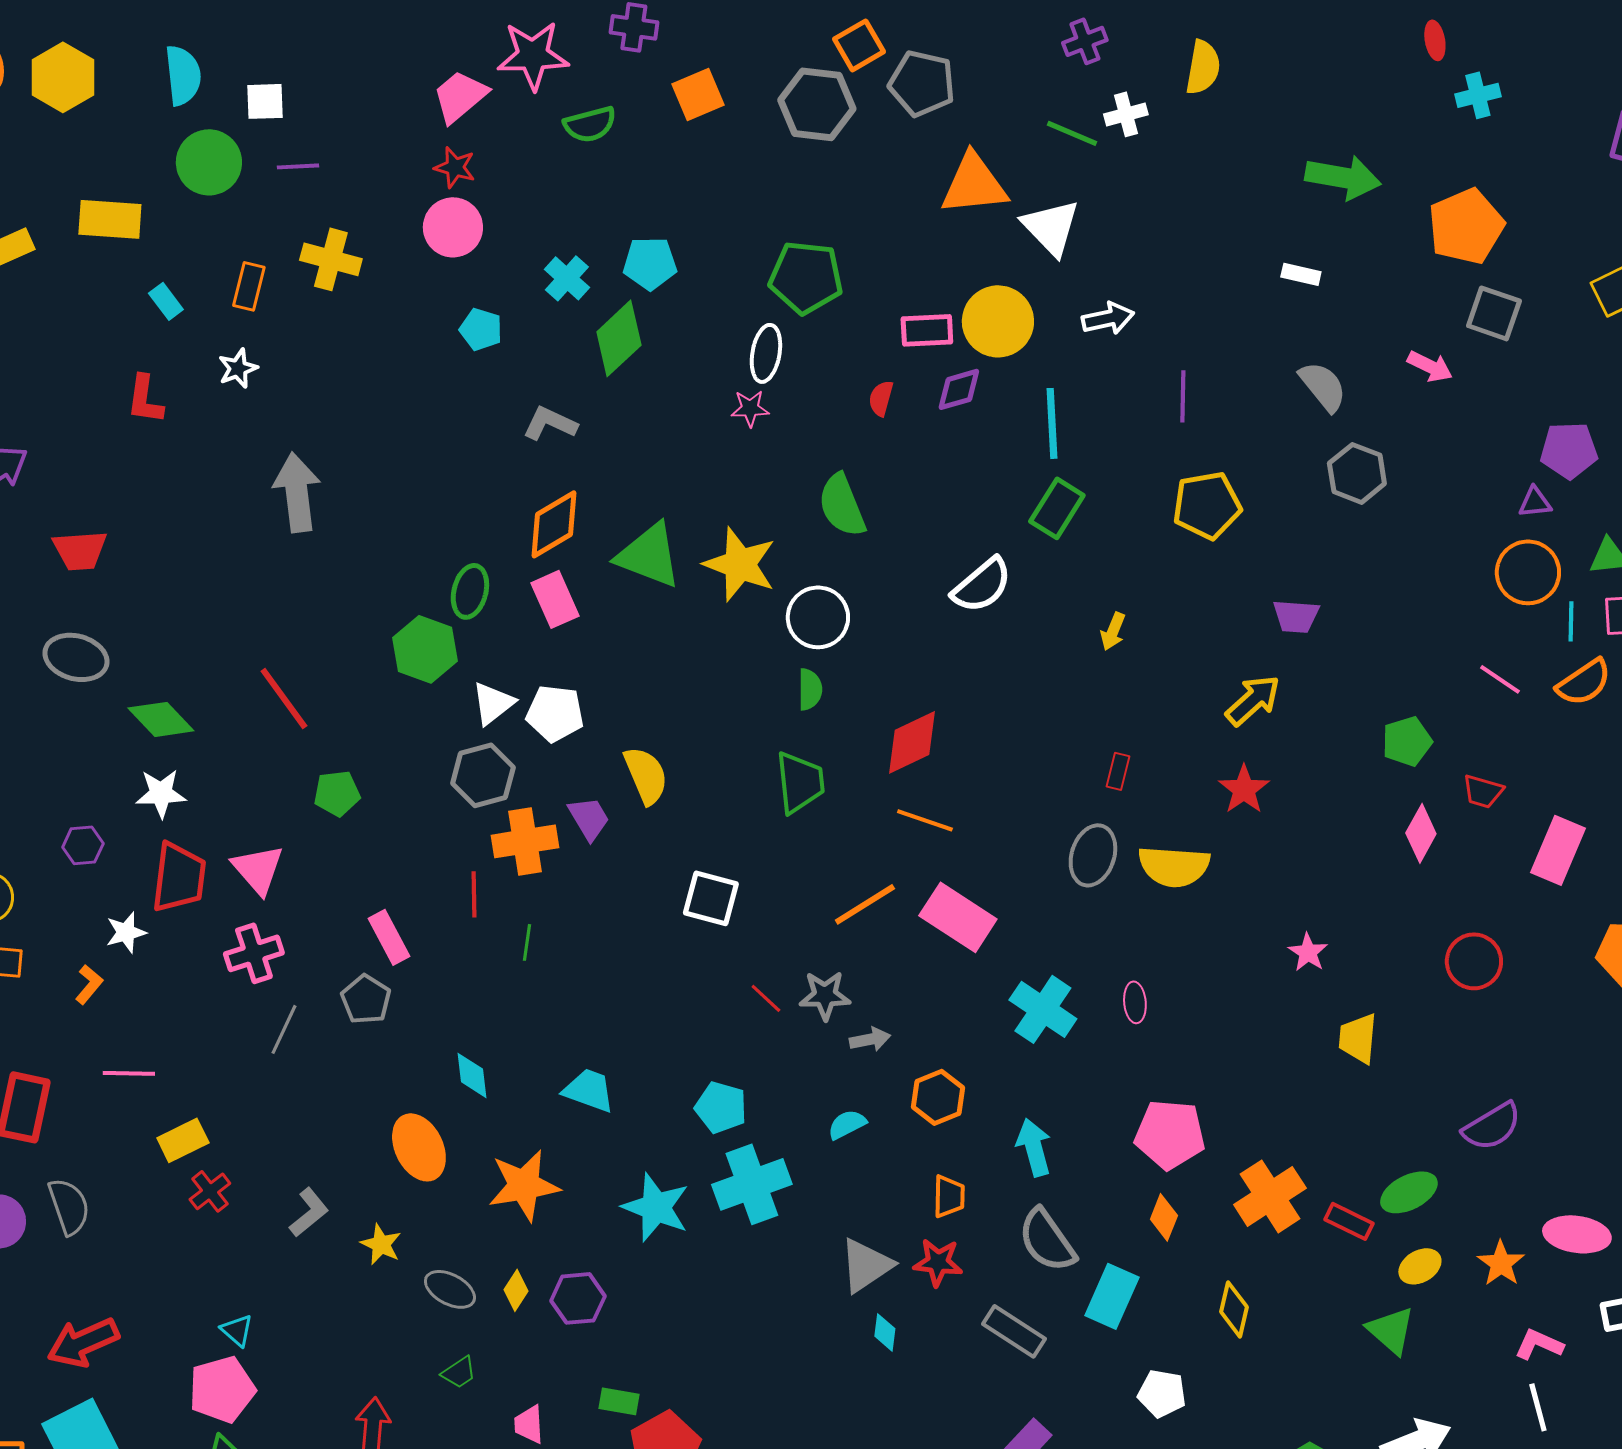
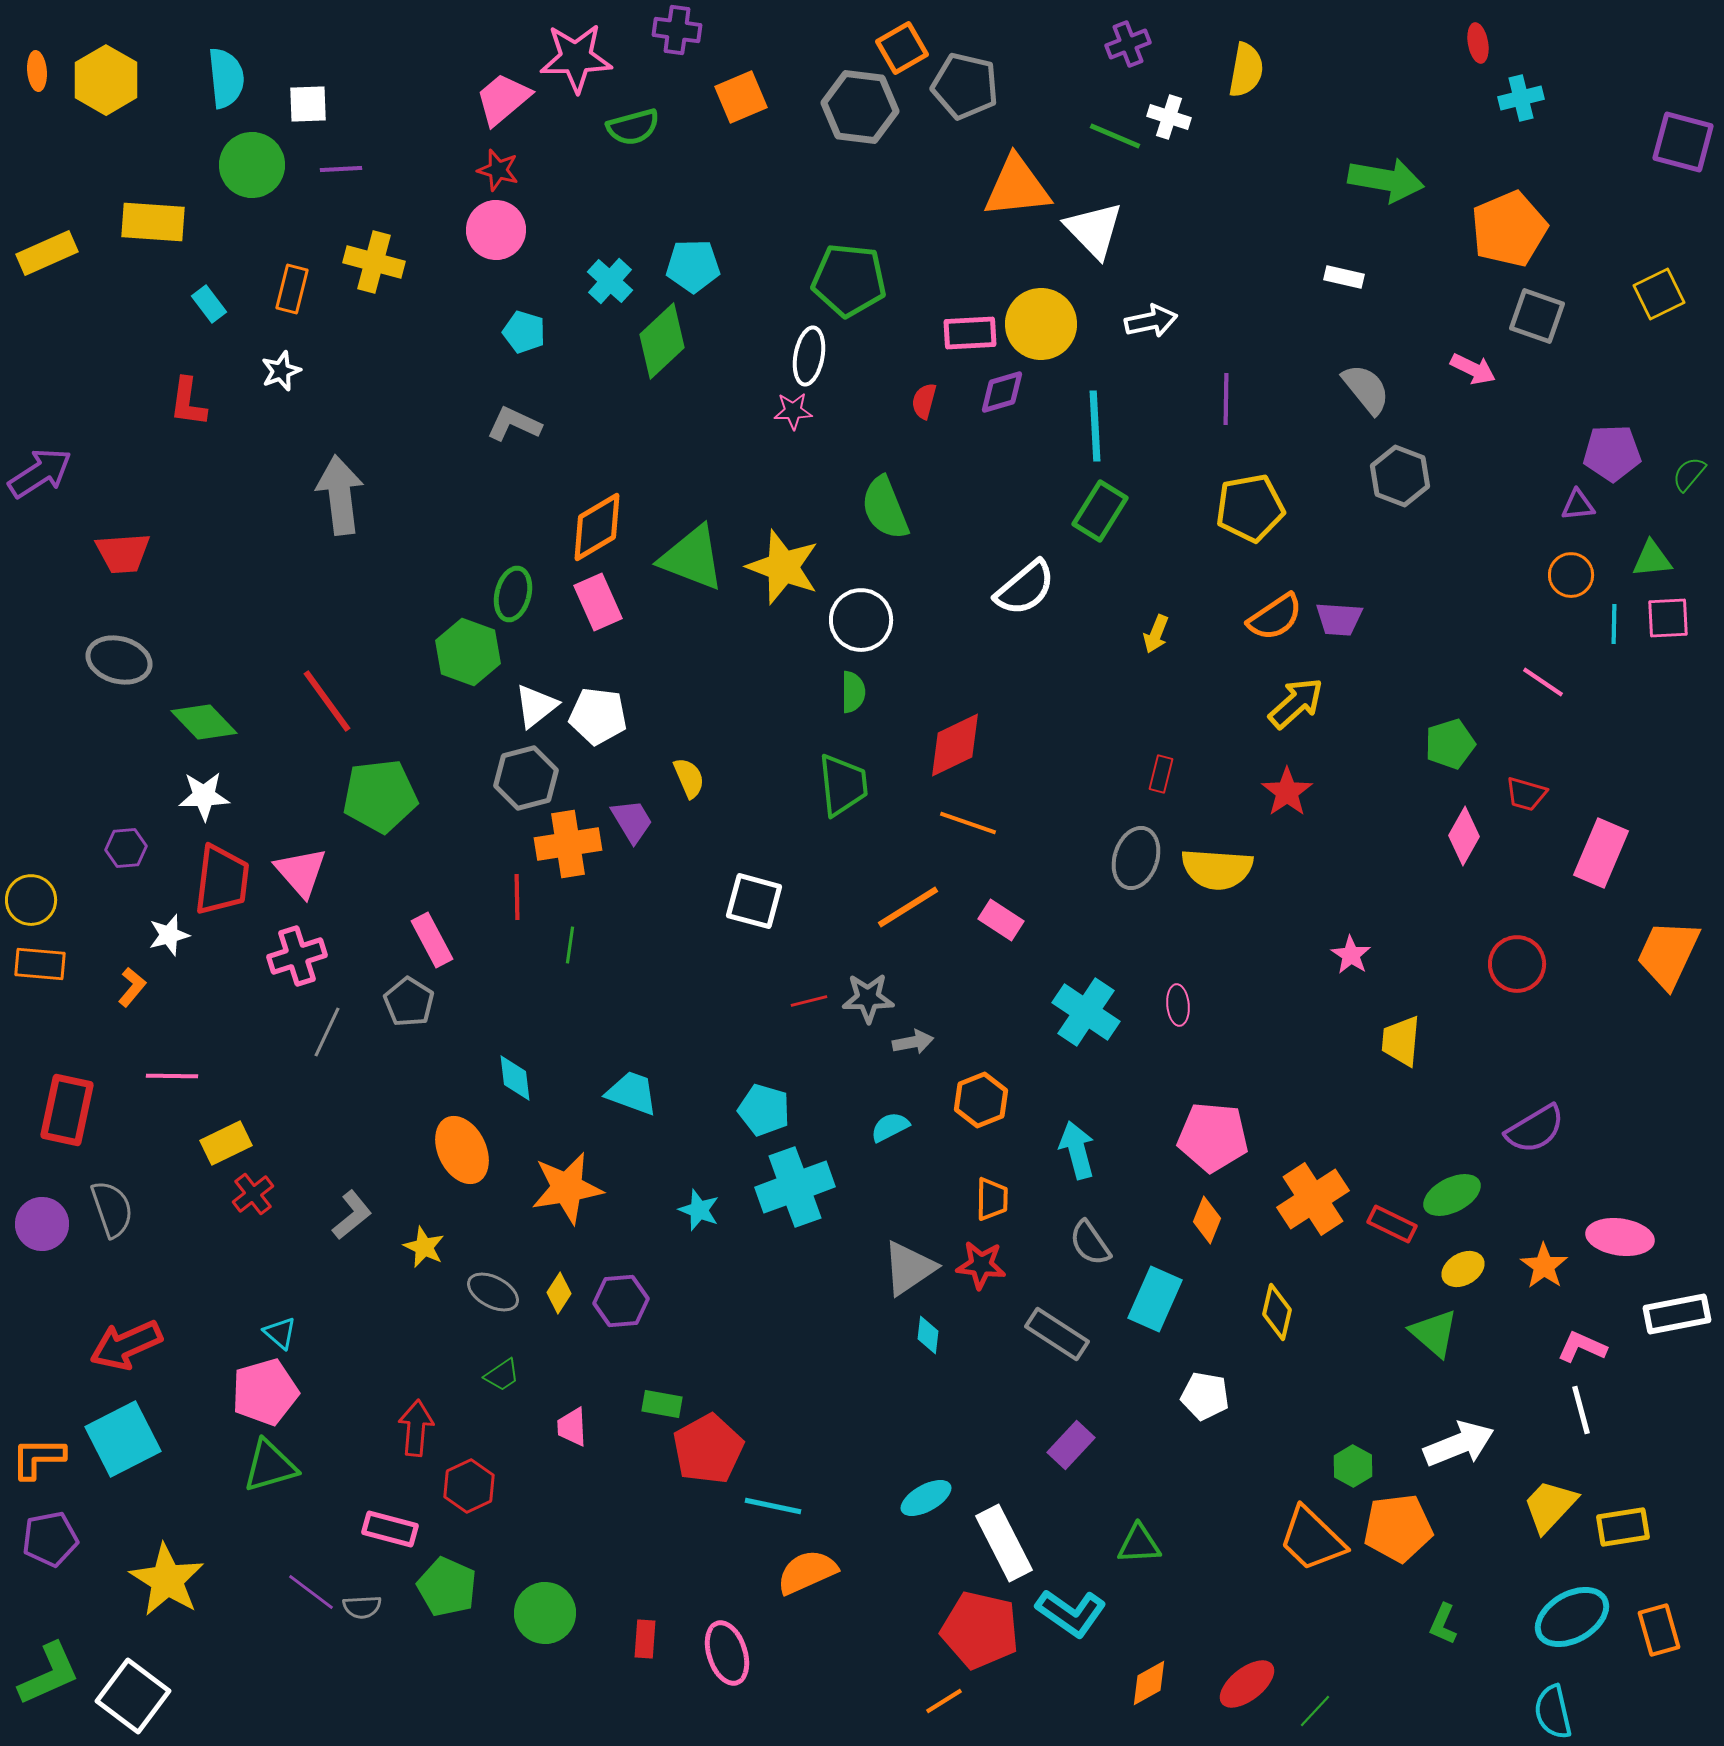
white cross: (1126, 114) -> (1169, 117), turned 33
gray L-shape: (550, 423) -> (514, 424), moved
orange circle: (1528, 572) -> (1571, 575), size x0.7
orange semicircle: (1584, 682) -> (1275, 617), moved
yellow semicircle: (646, 775) -> (689, 778), size x0.7
green pentagon: (337, 793) -> (380, 796), size x1.6
pink rectangle: (958, 917) -> (1001, 920), size x0.6
red line: (766, 998) -> (809, 1001), turned -57
cyan star: (656, 1207) -> (699, 1210), size x0.6
gray semicircle: (1047, 1240) -> (1090, 1243), size x0.7

